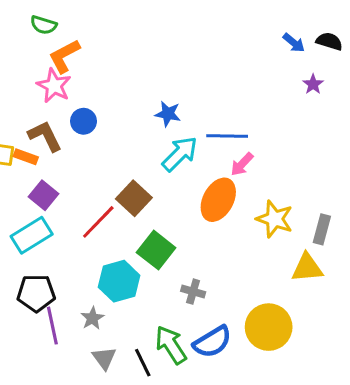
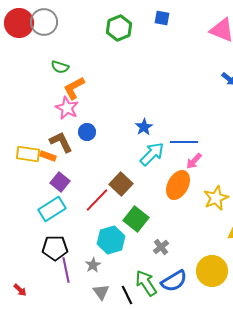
blue star: (168, 114) -> (144, 127), turned 30
yellow star: (275, 219) -> (216, 198), turned 30
gray cross: (193, 292) -> (161, 247), turned 35

